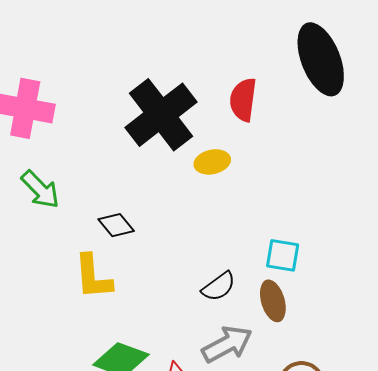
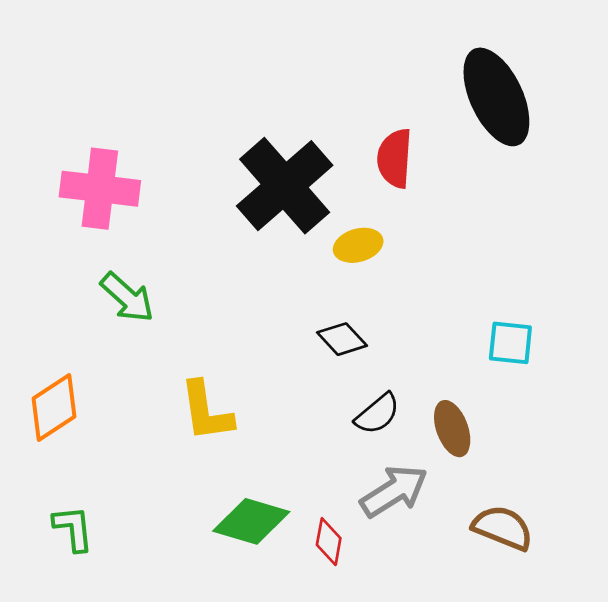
black diamond: (116, 225) -> (342, 339), moved
cyan square: (283, 255) -> (510, 343), moved

